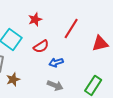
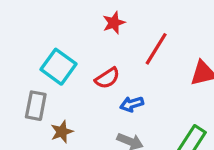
red star: (35, 19) -> (114, 23), moved

